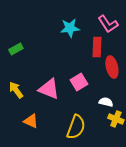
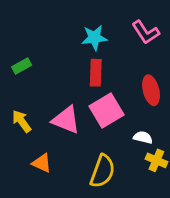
red rectangle: (97, 47) -> (96, 73), moved
pink square: (79, 82) -> (107, 110), size x1.4

